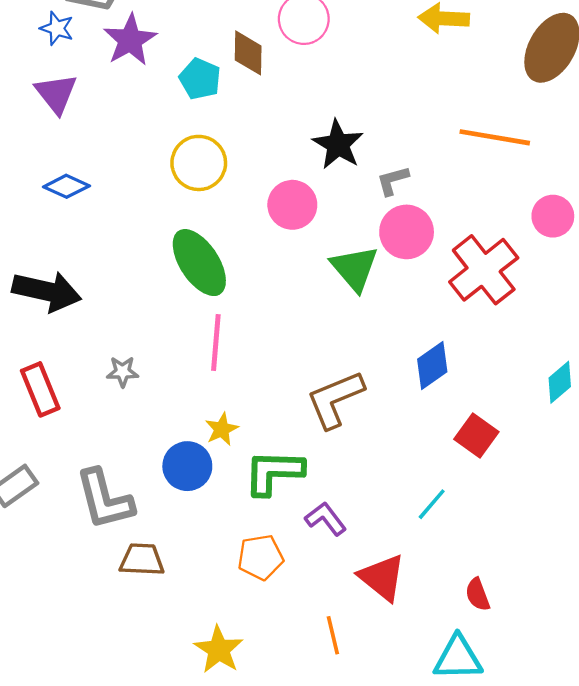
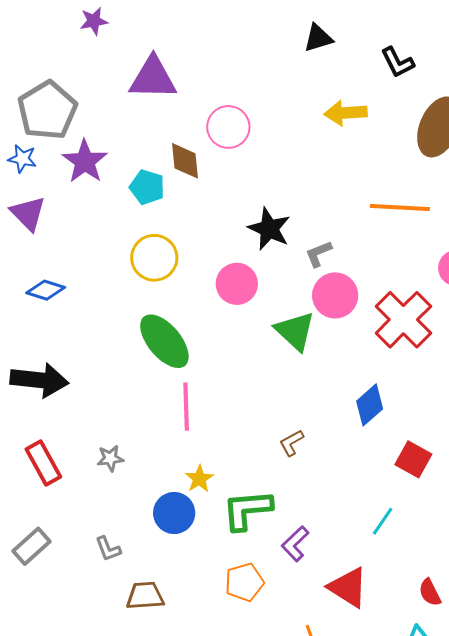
gray star: (123, 372) -> (110, 458), moved
brown L-shape: (335, 399) -> (292, 443), size x0.5
gray L-shape: (105, 499) -> (108, 549), size x0.5
purple L-shape: (326, 519) -> (295, 544), turned -90

